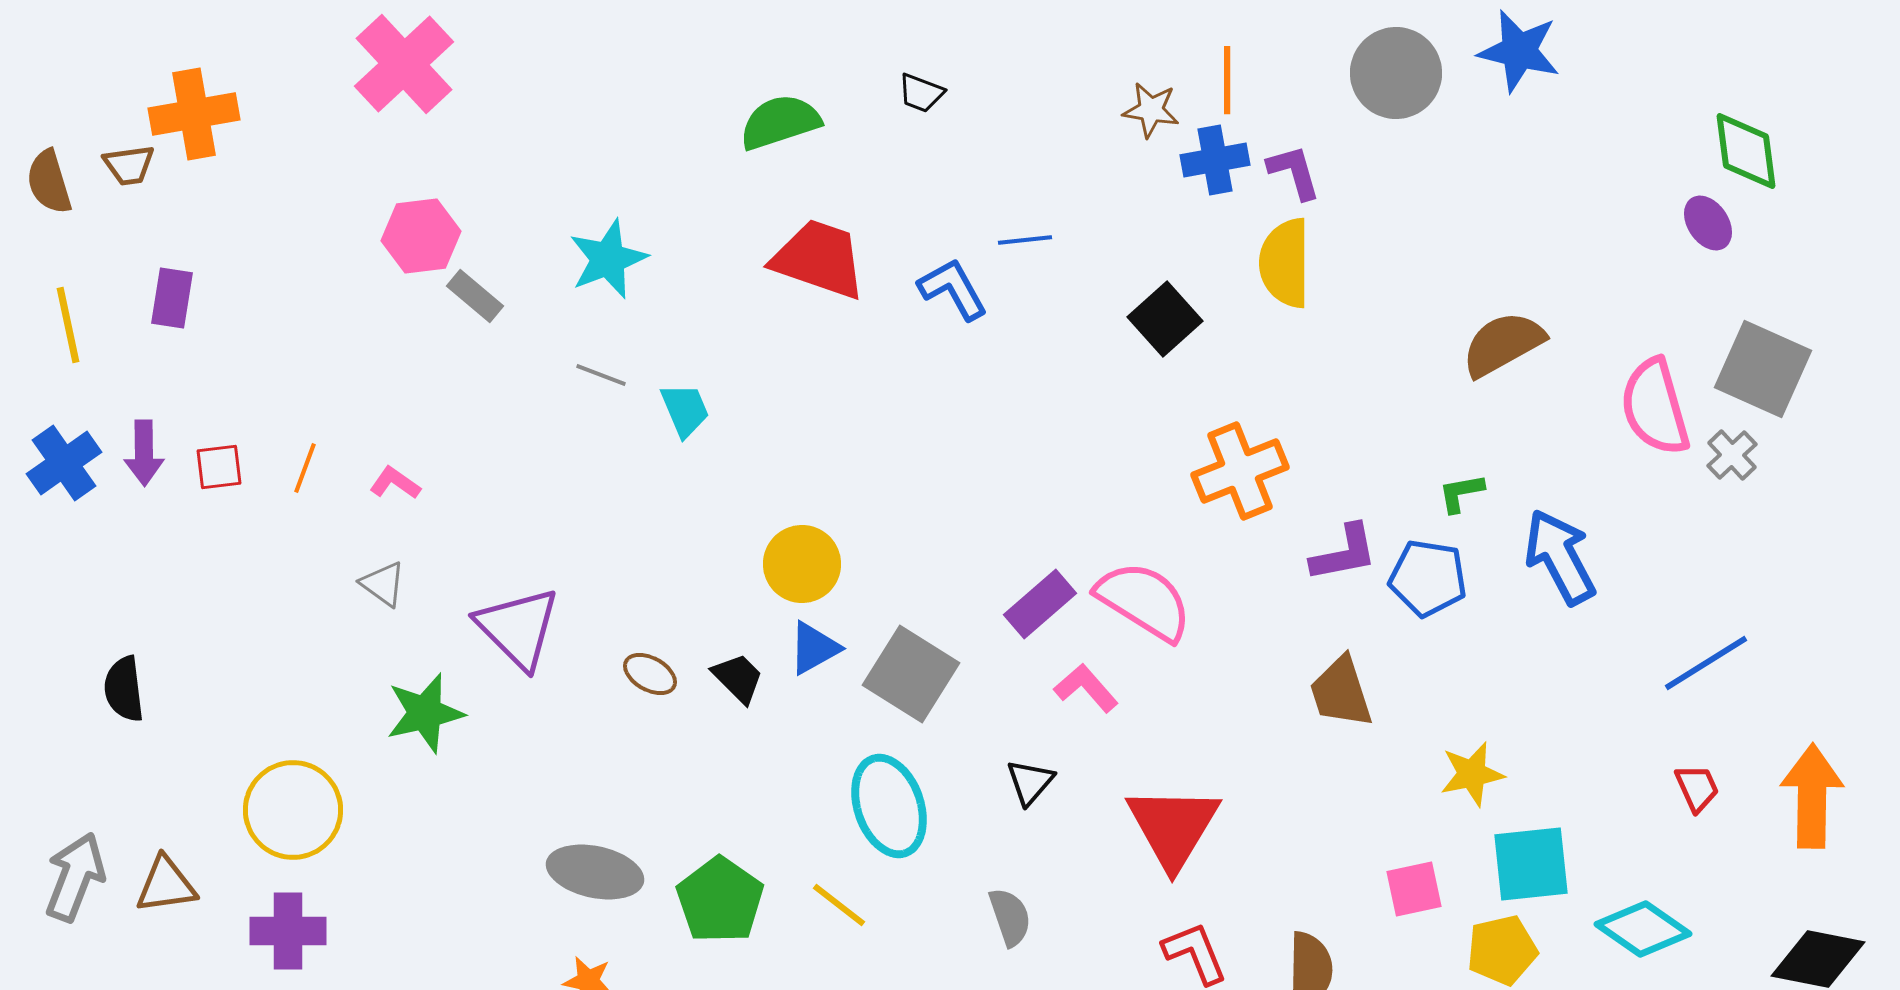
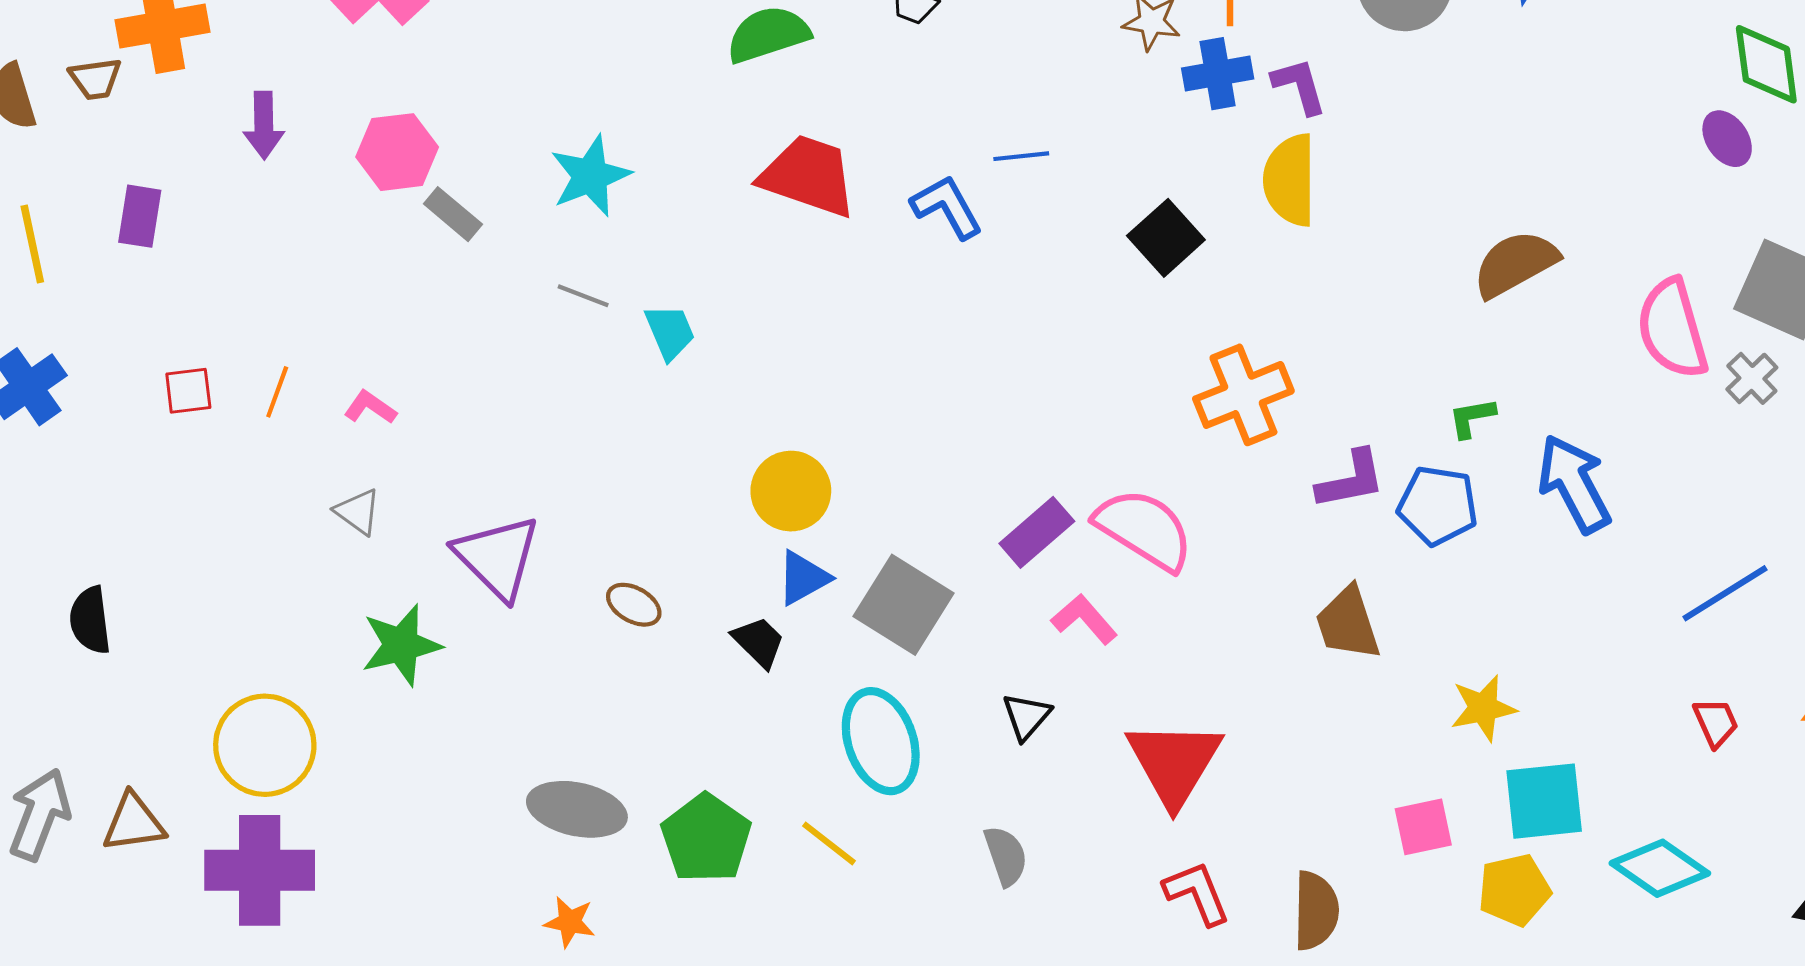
purple arrow: (144, 453) -> (264, 125), moved
black trapezoid: (738, 678) -> (759, 642), moved
purple cross: (288, 931) -> (260, 870), size x1.4

